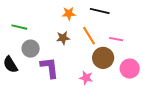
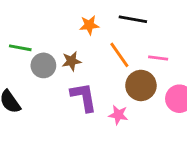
brown star: (63, 38) -> (71, 61), moved
gray circle: (31, 49) -> (43, 65), moved
purple L-shape: (50, 68) -> (84, 97), moved

